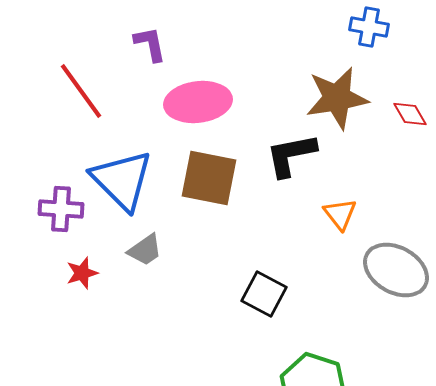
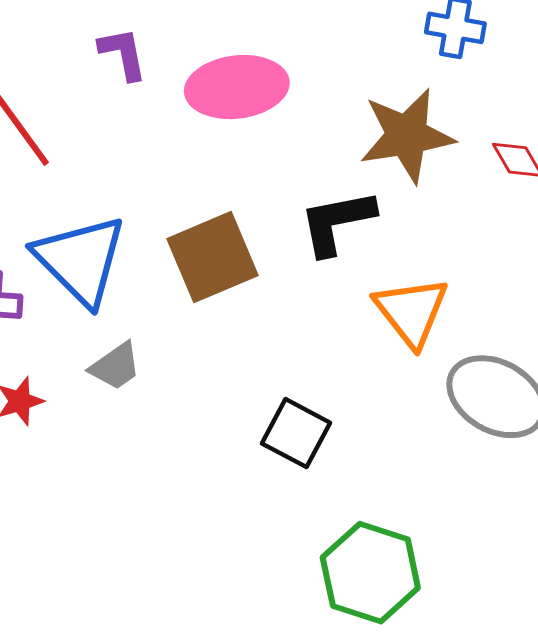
pink ellipse: (198, 102) -> (237, 87), moved
brown square: (209, 178) -> (213, 257), turned -34
orange triangle: (340, 214) -> (411, 312), size x1.5

